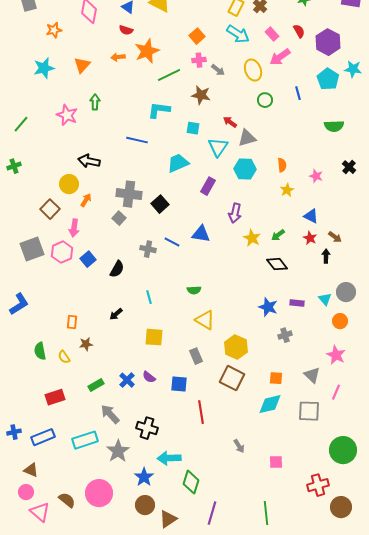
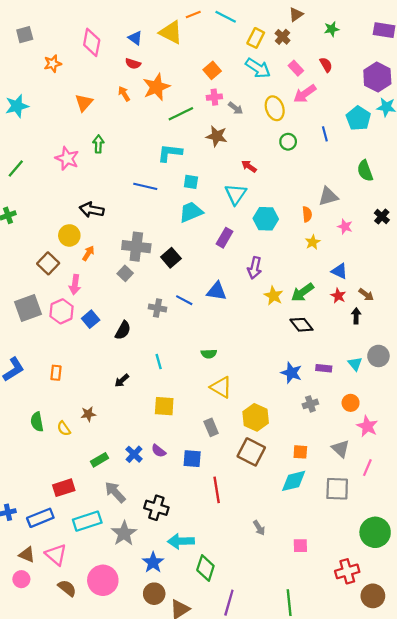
purple hexagon: (328, 42) -> (377, 77), moved
orange arrow: (118, 57) -> (124, 94), turned 64
cyan star: (44, 68) -> (17, 106), moved
green semicircle: (334, 126) -> (365, 171), turned 72
cyan square: (193, 128) -> (191, 182), moved
gray triangle: (247, 138) -> (328, 196), moved
green arrow: (278, 235) -> (303, 292), size x1.5
orange circle: (340, 321) -> (351, 403), moved
orange rectangle: (72, 322) -> (56, 373), moved
red rectangle: (55, 397) -> (64, 488), moved
pink triangle: (40, 512) -> (56, 555), moved

